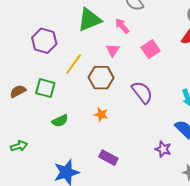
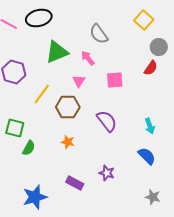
pink square: (151, 49) -> (115, 80), turned 30
green square: (45, 88) -> (15, 128), moved
green semicircle: (60, 121) -> (29, 148), turned -35
purple star: (163, 149) -> (107, 173), moved

